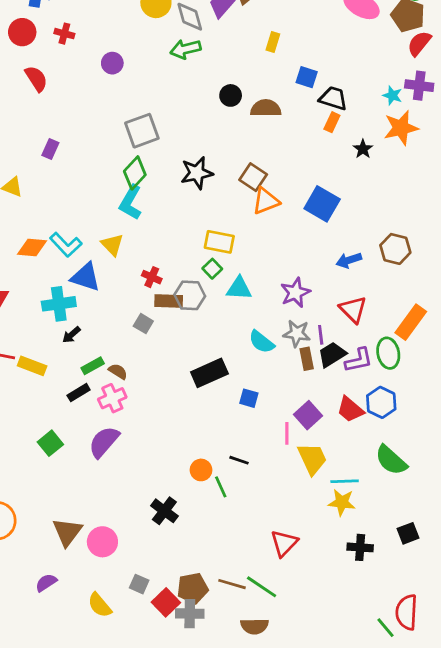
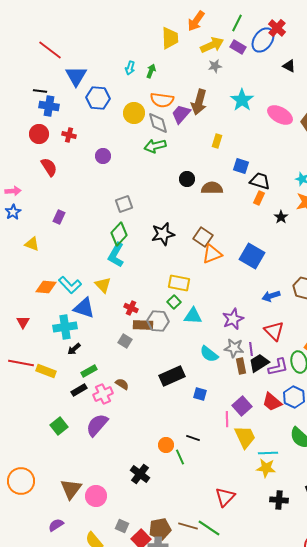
gray square: (142, 131) -> (124, 204), size x0.7
brown semicircle: (118, 371) -> (122, 384), moved

